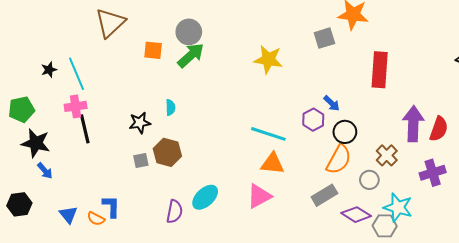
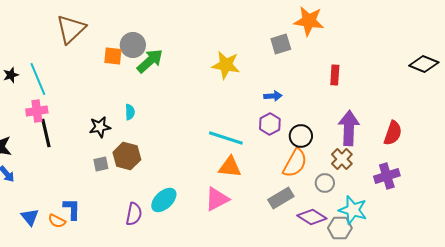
gray circle: (189, 32) -> (133, 45), moved
red rectangle: (380, 70) -> (335, 75), size x0.6
blue arrow: (332, 103) -> (273, 96), moved, turned -48
purple arrow: (413, 124) -> (349, 128), moved

